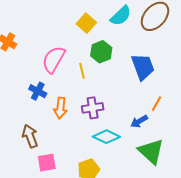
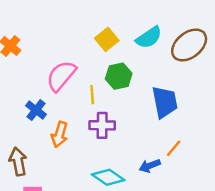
purple cross: (93, 108) -> (102, 125), moved

